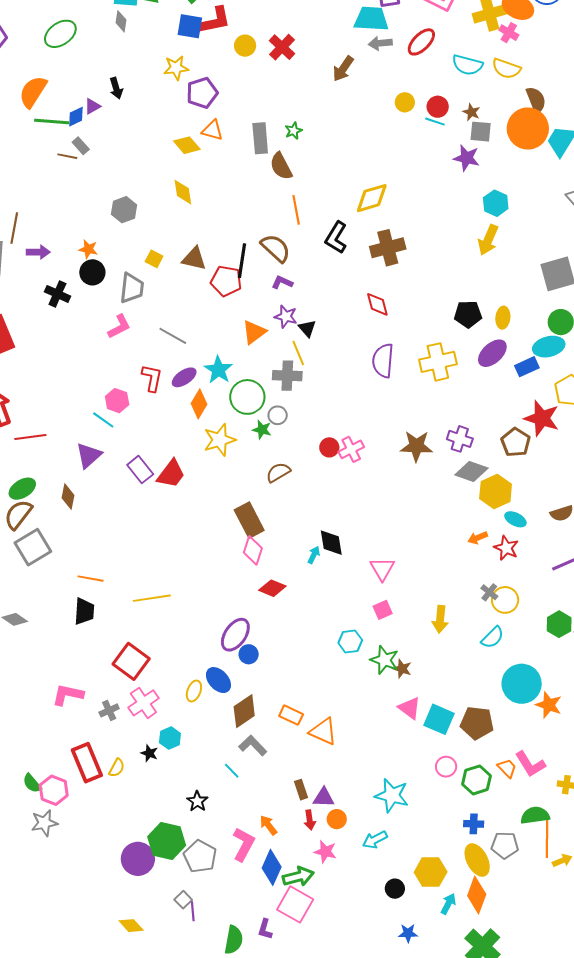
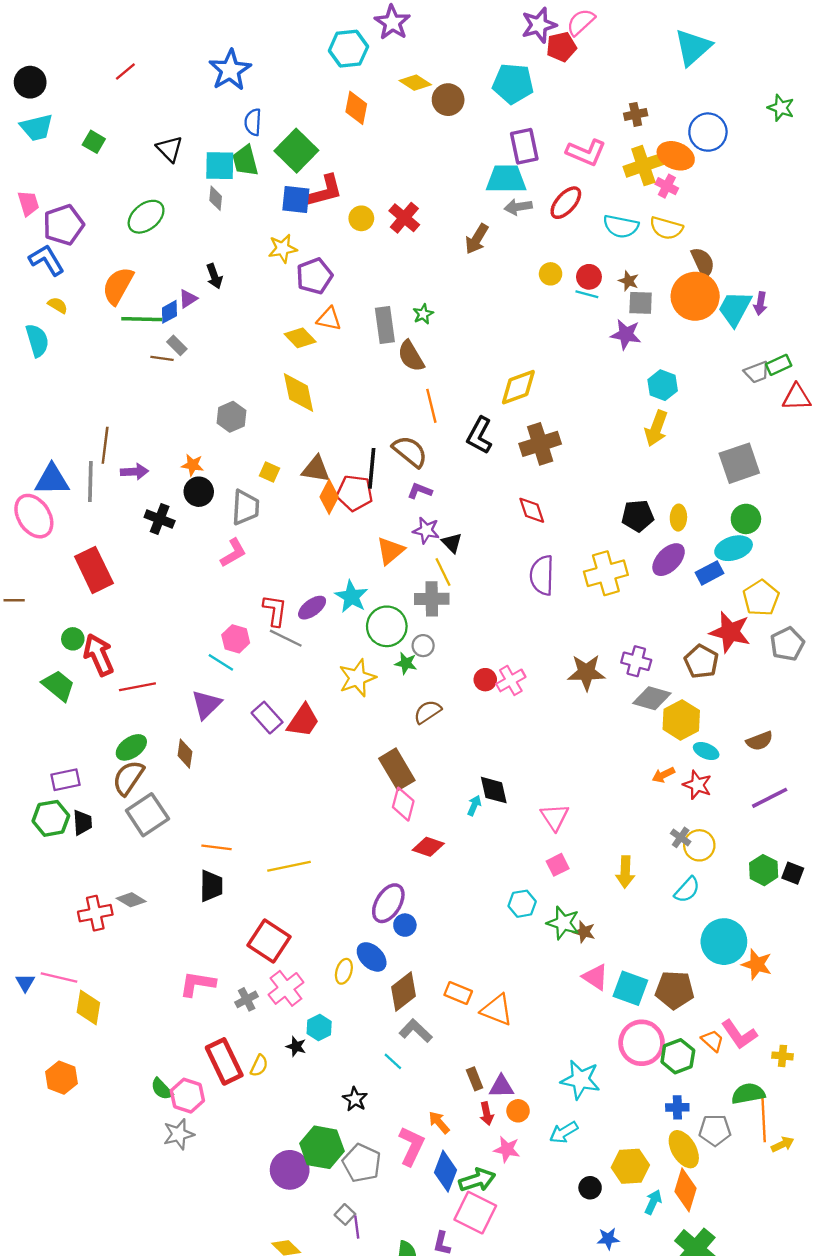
yellow diamond: (183, 192) -> (299, 393), size x1.4
gray line: (173, 336) -> (286, 638), moved
orange diamond: (199, 404) -> (329, 497), moved
pink circle: (446, 767) -> (642, 1043), size x1.8

